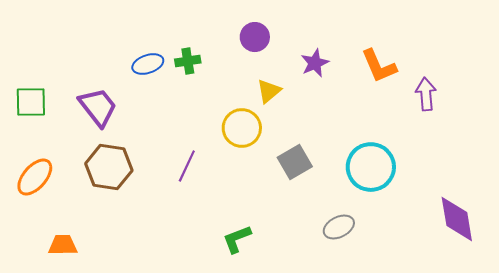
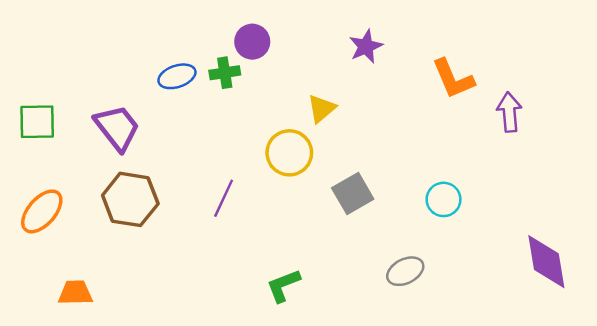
purple circle: (255, 37) -> (252, 42), moved
purple star: (315, 63) -> (366, 46), moved
cyan circle: (371, 167) -> (444, 199), size x0.6

